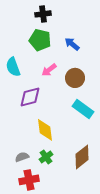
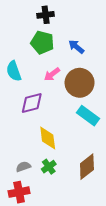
brown circle: (75, 78) -> (80, 83), size x1.4
red cross: (29, 180) -> (19, 192), moved

